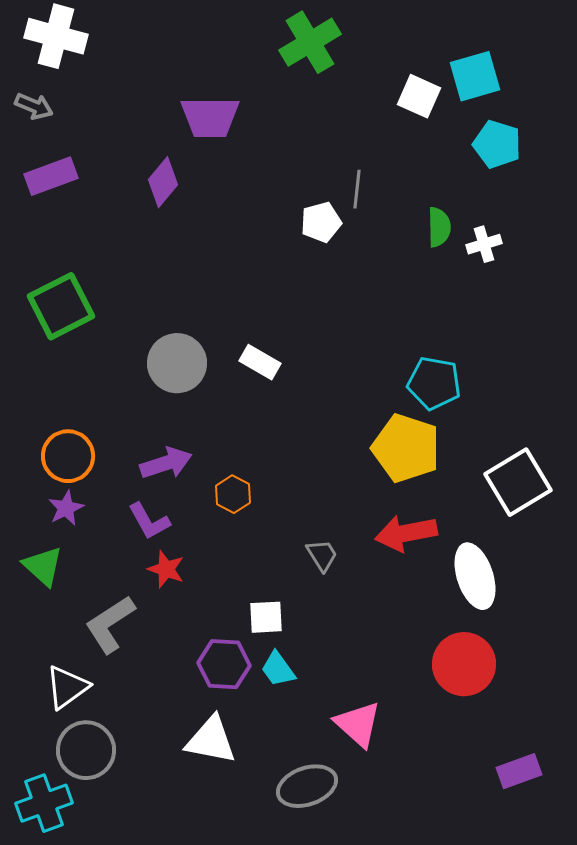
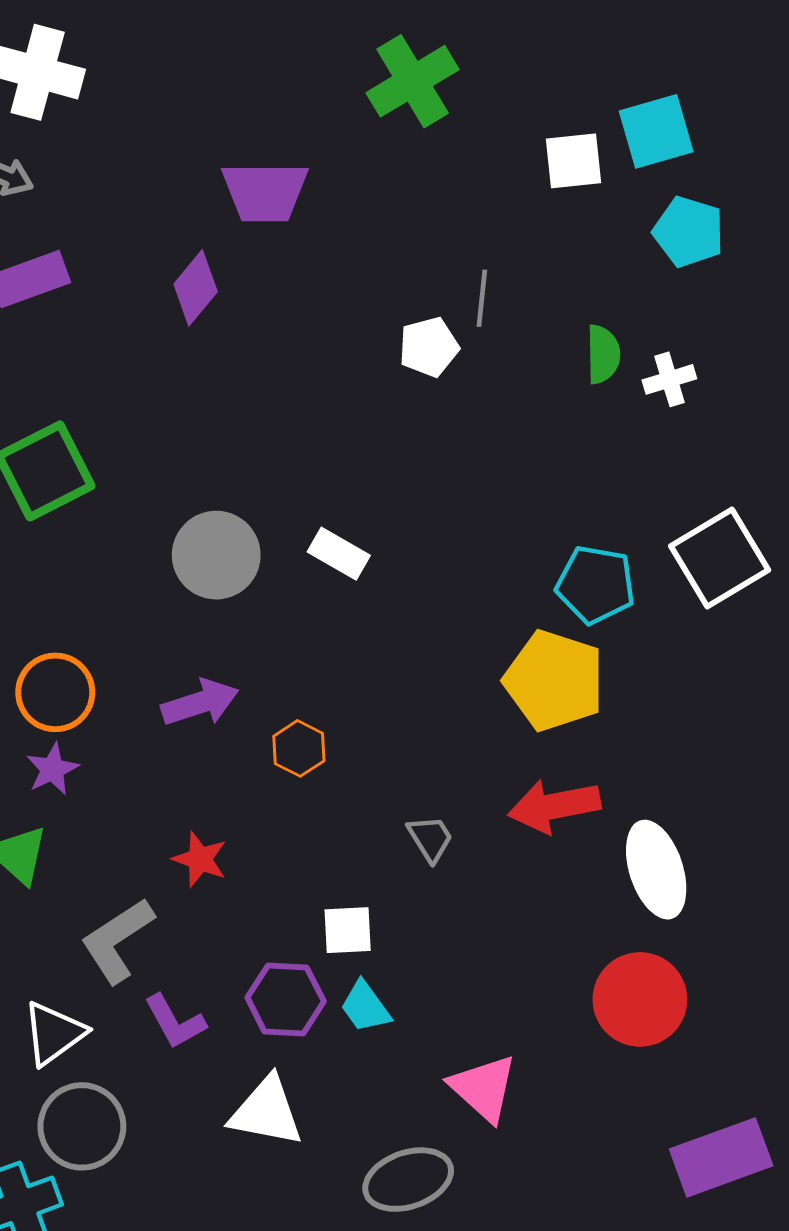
white square: (419, 96) -> (573, 161), turned -30
white square: (518, 482) -> (720, 558), moved
purple L-shape: (149, 521) -> (175, 1022), moved
purple rectangle: (519, 771) -> (721, 1157), size x1.5

